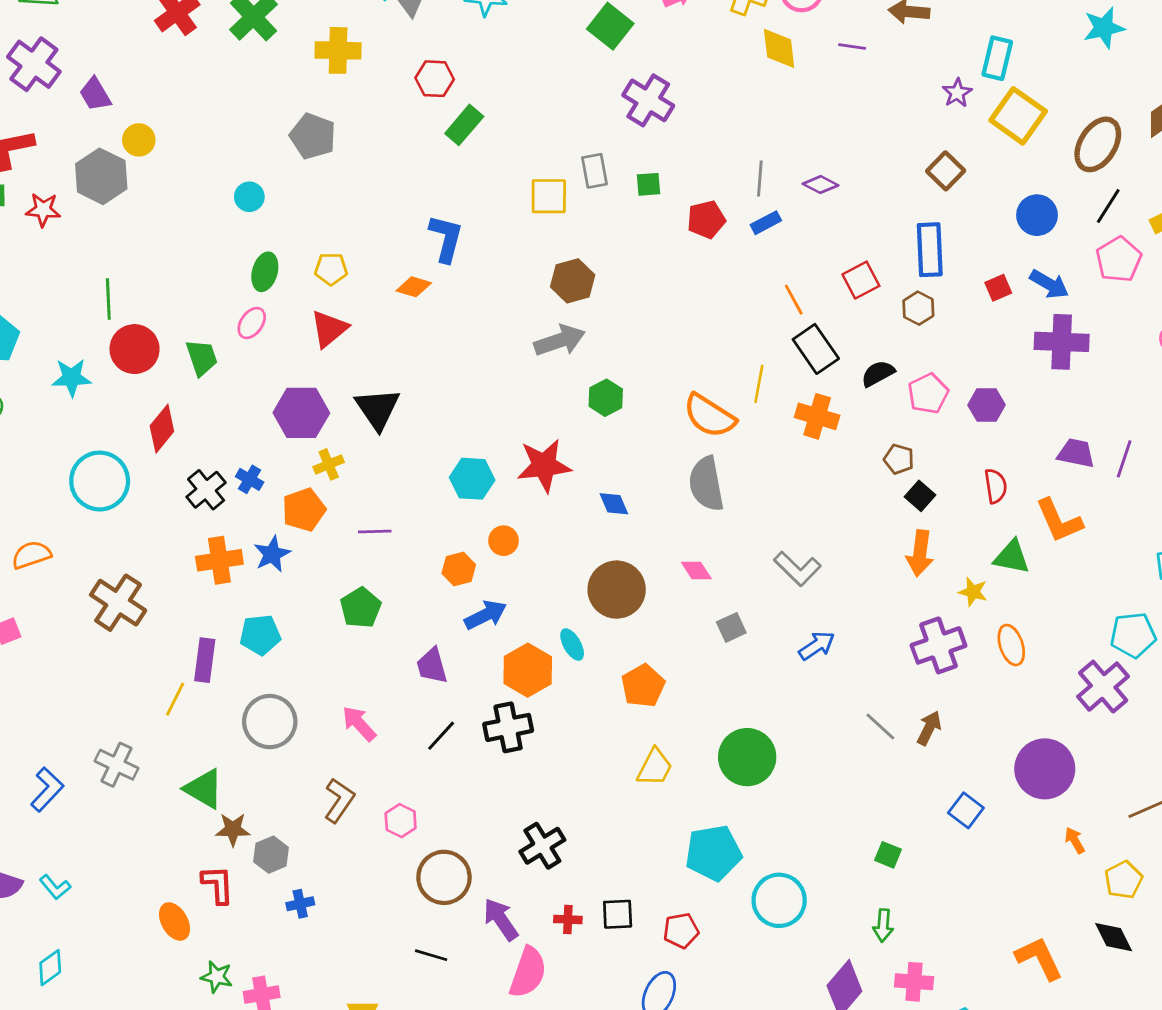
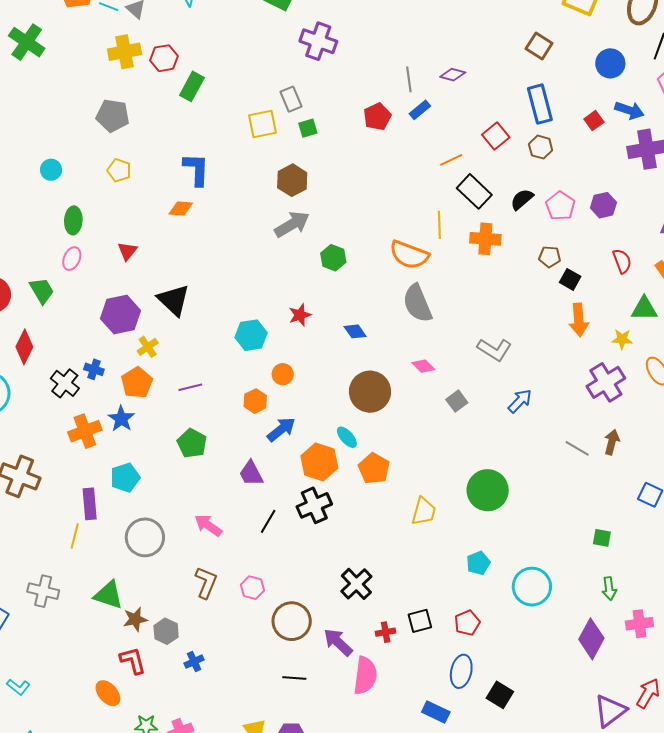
yellow cross: (338, 50) -> (125, 52), moved
gray pentagon: (313, 136) -> (113, 116), moved
green square: (648, 184) -> (308, 128), moved
yellow pentagon: (331, 269) -> (119, 170), moved, turned 30
orange line: (794, 300) -> (451, 160), turned -75
red triangle: (329, 329) -> (127, 251), size x0.7
red star: (544, 465) -> (300, 315), size x0.6
orange pentagon: (643, 686) -> (374, 469), moved
cyan pentagon: (713, 853) -> (478, 563), size x0.6

